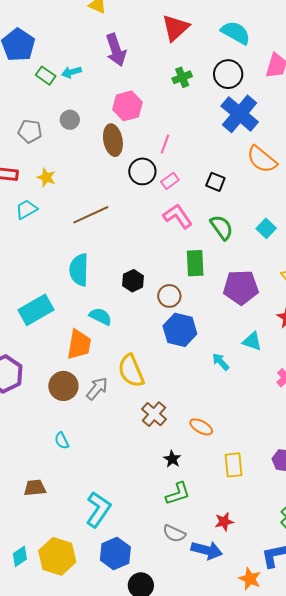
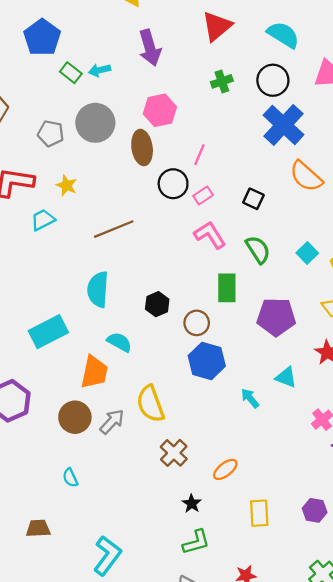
gray circle: (70, 120) -> (95, 123), size x1.8
orange ellipse: (201, 427) -> (225, 469), turned -70

